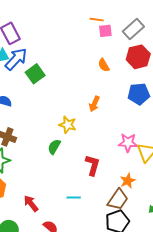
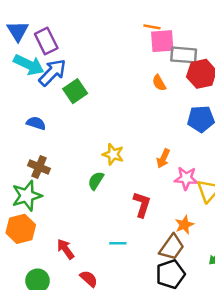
gray rectangle: (133, 29) -> (184, 55), moved, turned 45
pink square: (105, 31) -> (162, 41), size x1.5
orange arrow: (94, 104) -> (163, 158), moved

